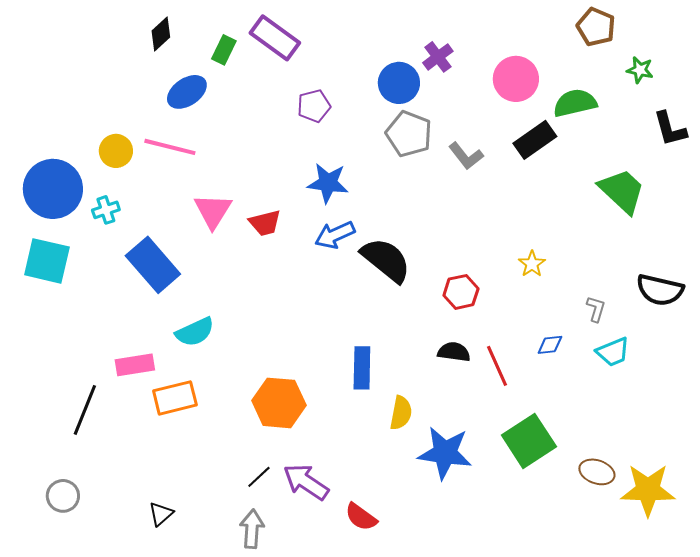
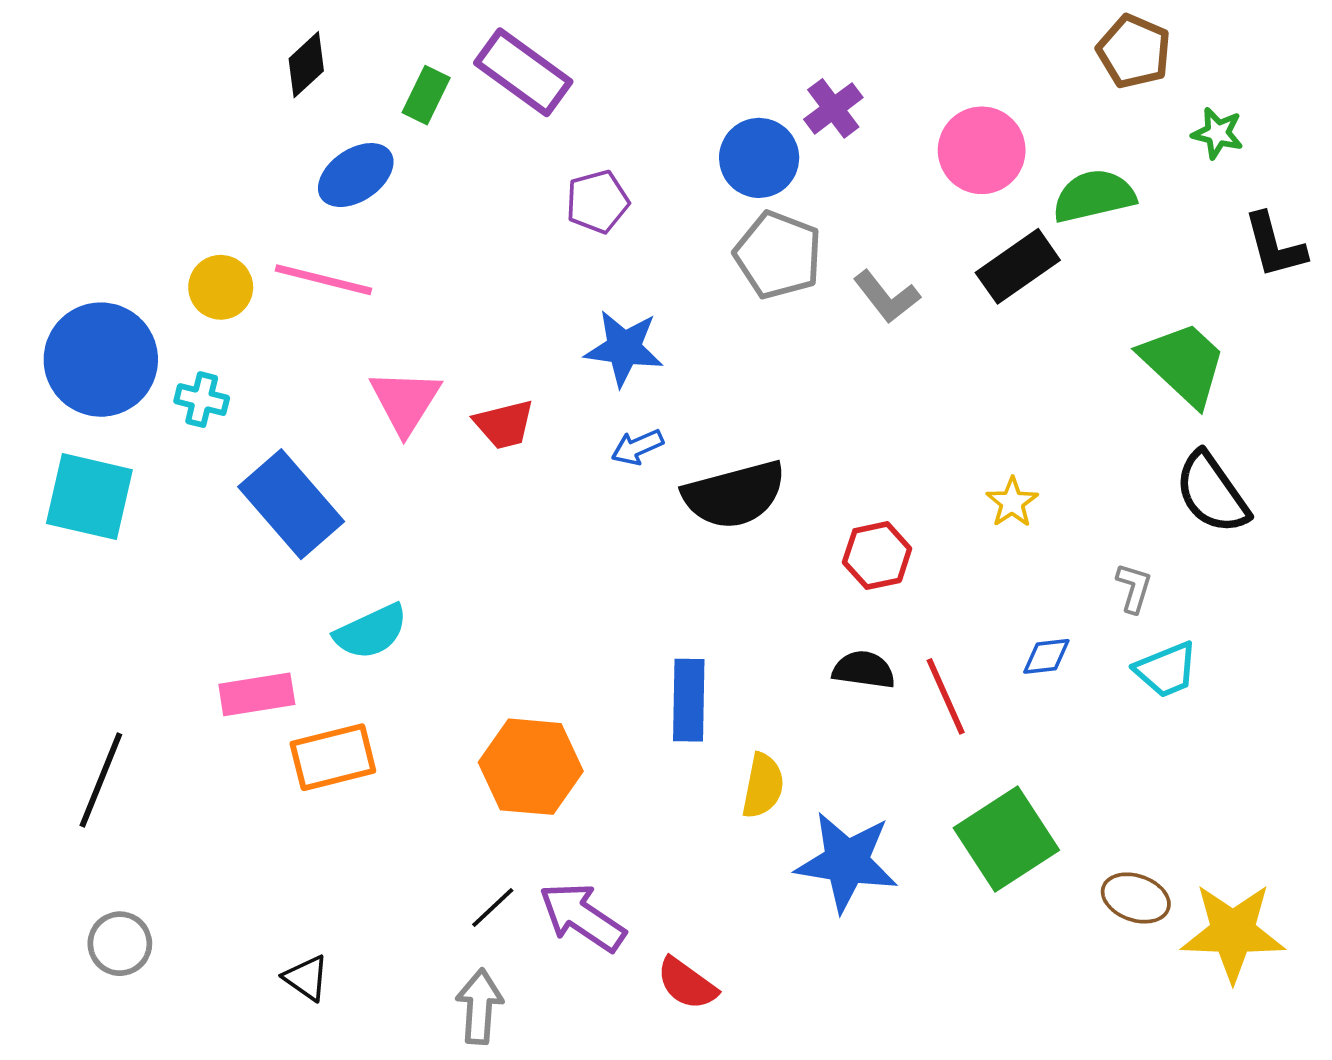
cyan cross: (106, 210) -> (202, 400), turned 32
blue arrow: (335, 235) -> (637, 447), size x0.7
black semicircle: (386, 260) -> (734, 495), turned 126
black semicircle: (660, 290) -> (1212, 493), moved, turned 42
black line: (85, 410) -> (101, 780), moved
black triangle: (161, 514) -> (306, 978), turned -44

